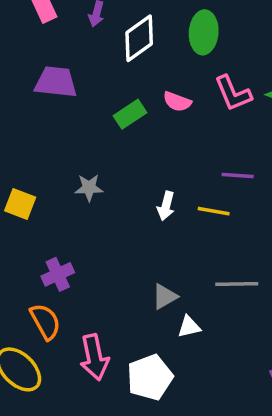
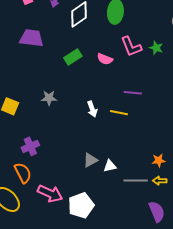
pink semicircle: (177, 102) -> (105, 59), moved
white arrow: (166, 206) -> (92, 109), turned -35
gray line: (237, 284) -> (136, 180), moved
white triangle: (189, 327) -> (110, 166), moved
pink arrow: (94, 357) -> (50, 193), turned -55

